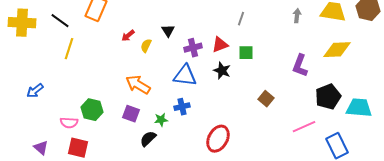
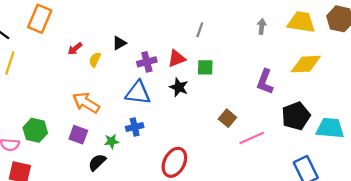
black triangle: (168, 31) -> (119, 43), turned 32
pink line: (304, 127) -> (252, 138), moved

